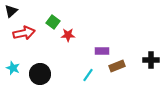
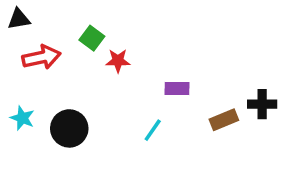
black triangle: (11, 11) -> (19, 19), turned 32
brown rectangle: (117, 66) -> (224, 120), moved

